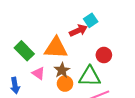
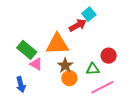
red circle: (104, 55) -> (109, 56), moved
pink triangle: (38, 73) -> (36, 64), moved
green triangle: (90, 76) -> (93, 69), size x0.6

